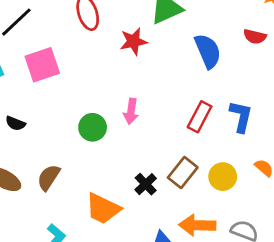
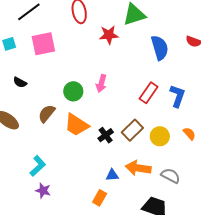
brown semicircle: (49, 177) -> (47, 114), moved
orange trapezoid: (103, 209) -> (77, 125), moved

